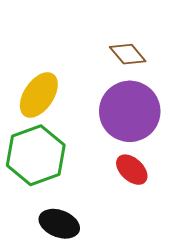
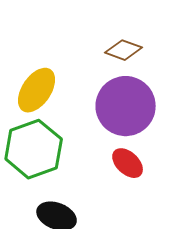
brown diamond: (128, 54) -> (124, 50), turned -30

